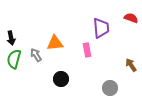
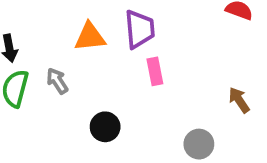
purple trapezoid: (101, 28) -> (140, 29), moved
orange triangle: (55, 43) -> (90, 37), moved

